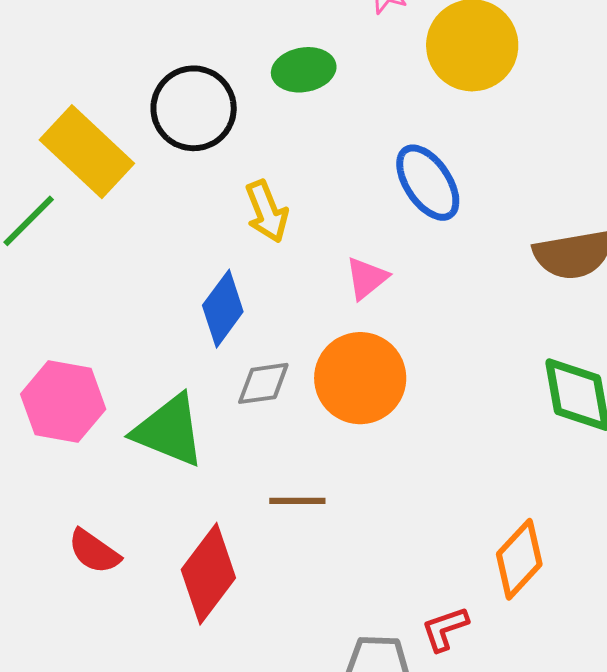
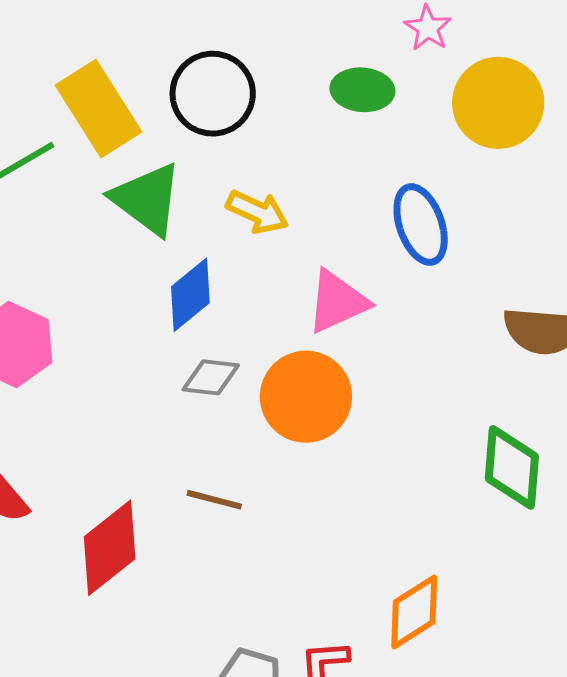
green ellipse: (304, 70) -> (362, 90), moved
yellow arrow: (267, 211) -> (257, 212), turned -58
pink triangle: (367, 278) -> (337, 302), size x1.5
green triangle: (169, 431) -> (147, 199), moved

